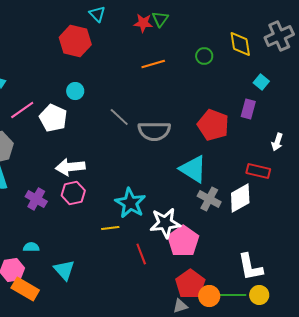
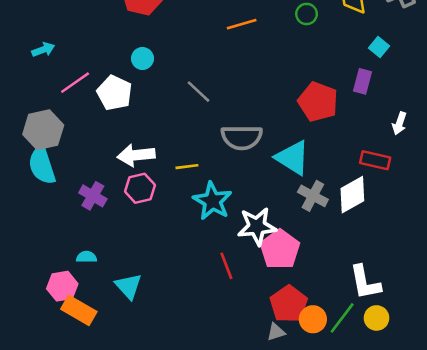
gray semicircle: (154, 131) -> (242, 137), moved
yellow line: (110, 228) -> (187, 167), moved
green line: (232, 295) -> (342, 318), turned -52

